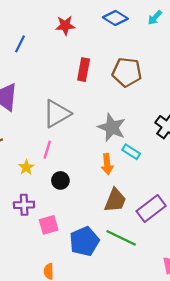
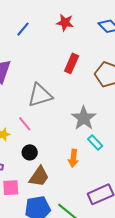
pink line: (47, 150) -> (25, 124), turned -70
orange arrow: (107, 164) -> (73, 158), moved
brown trapezoid: (115, 200) -> (39, 177), moved

